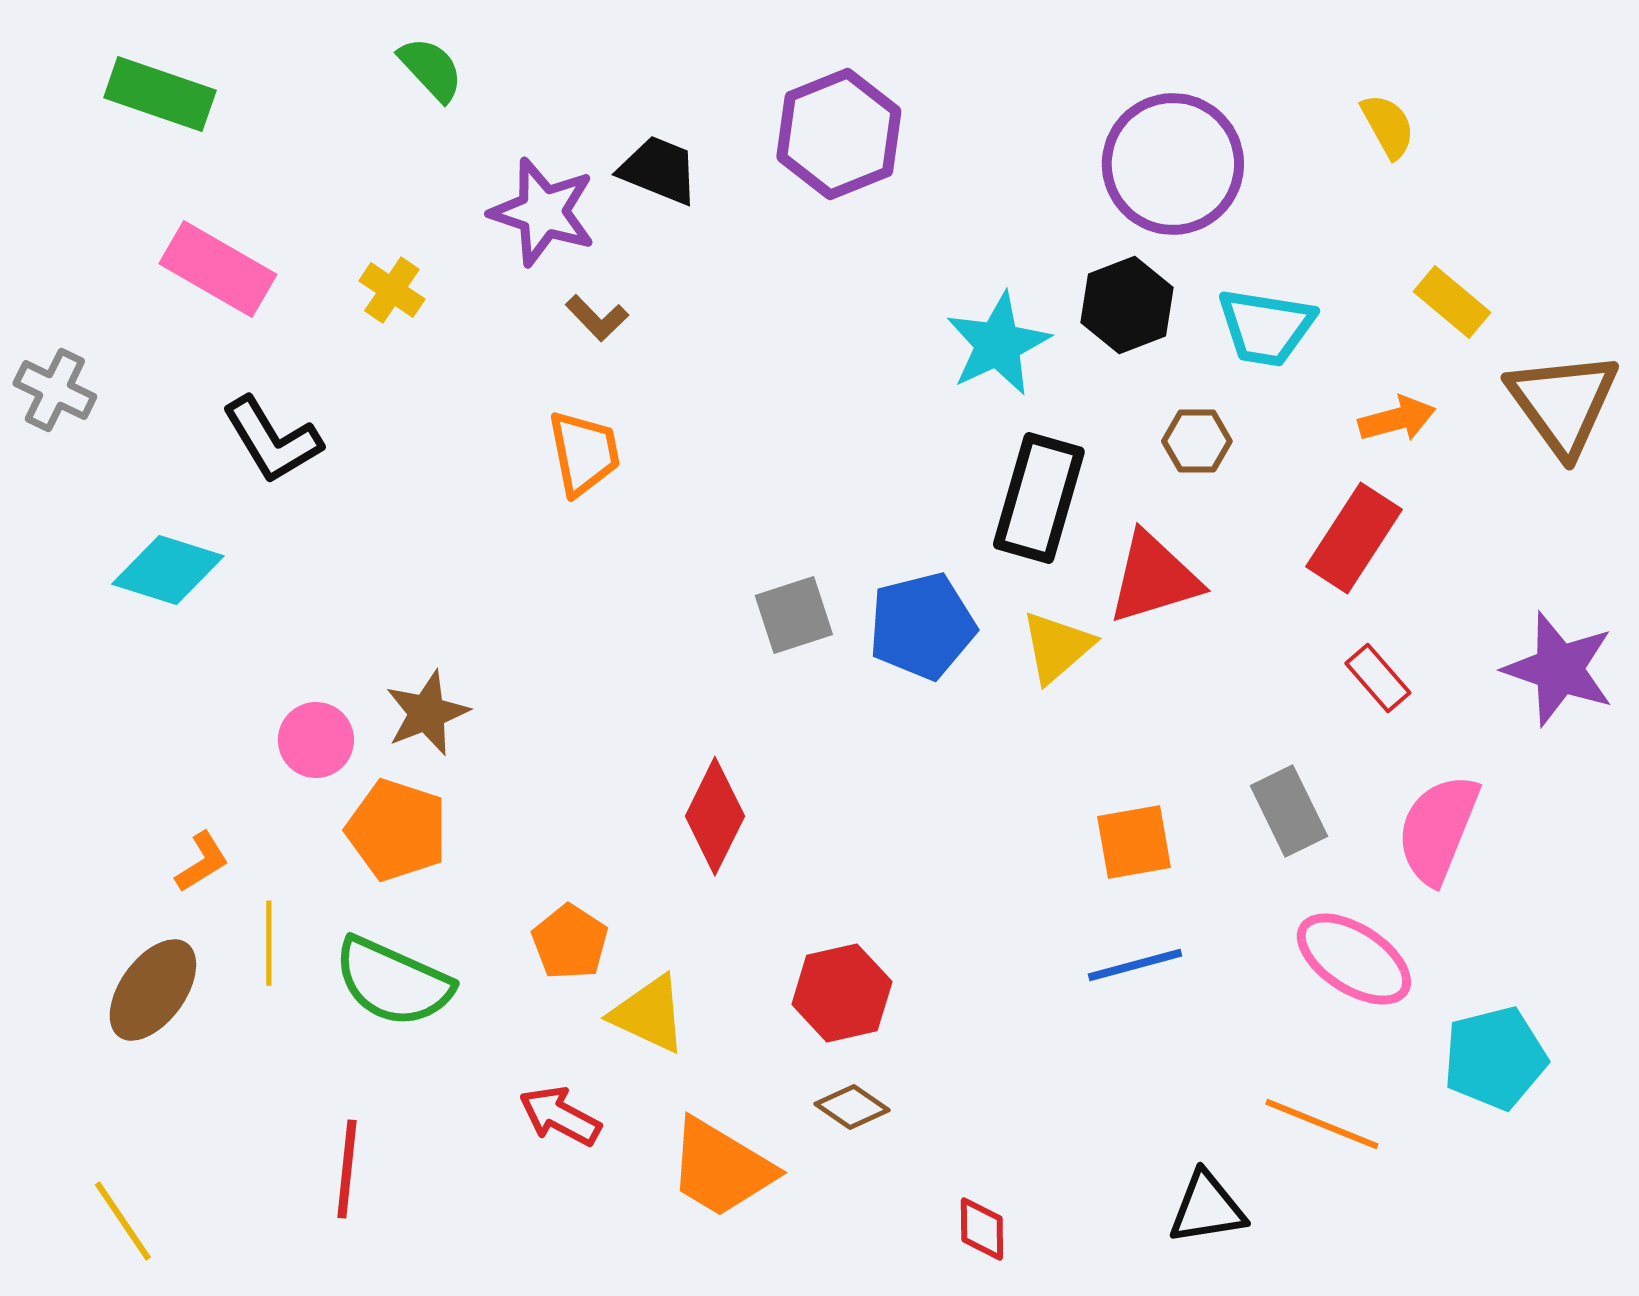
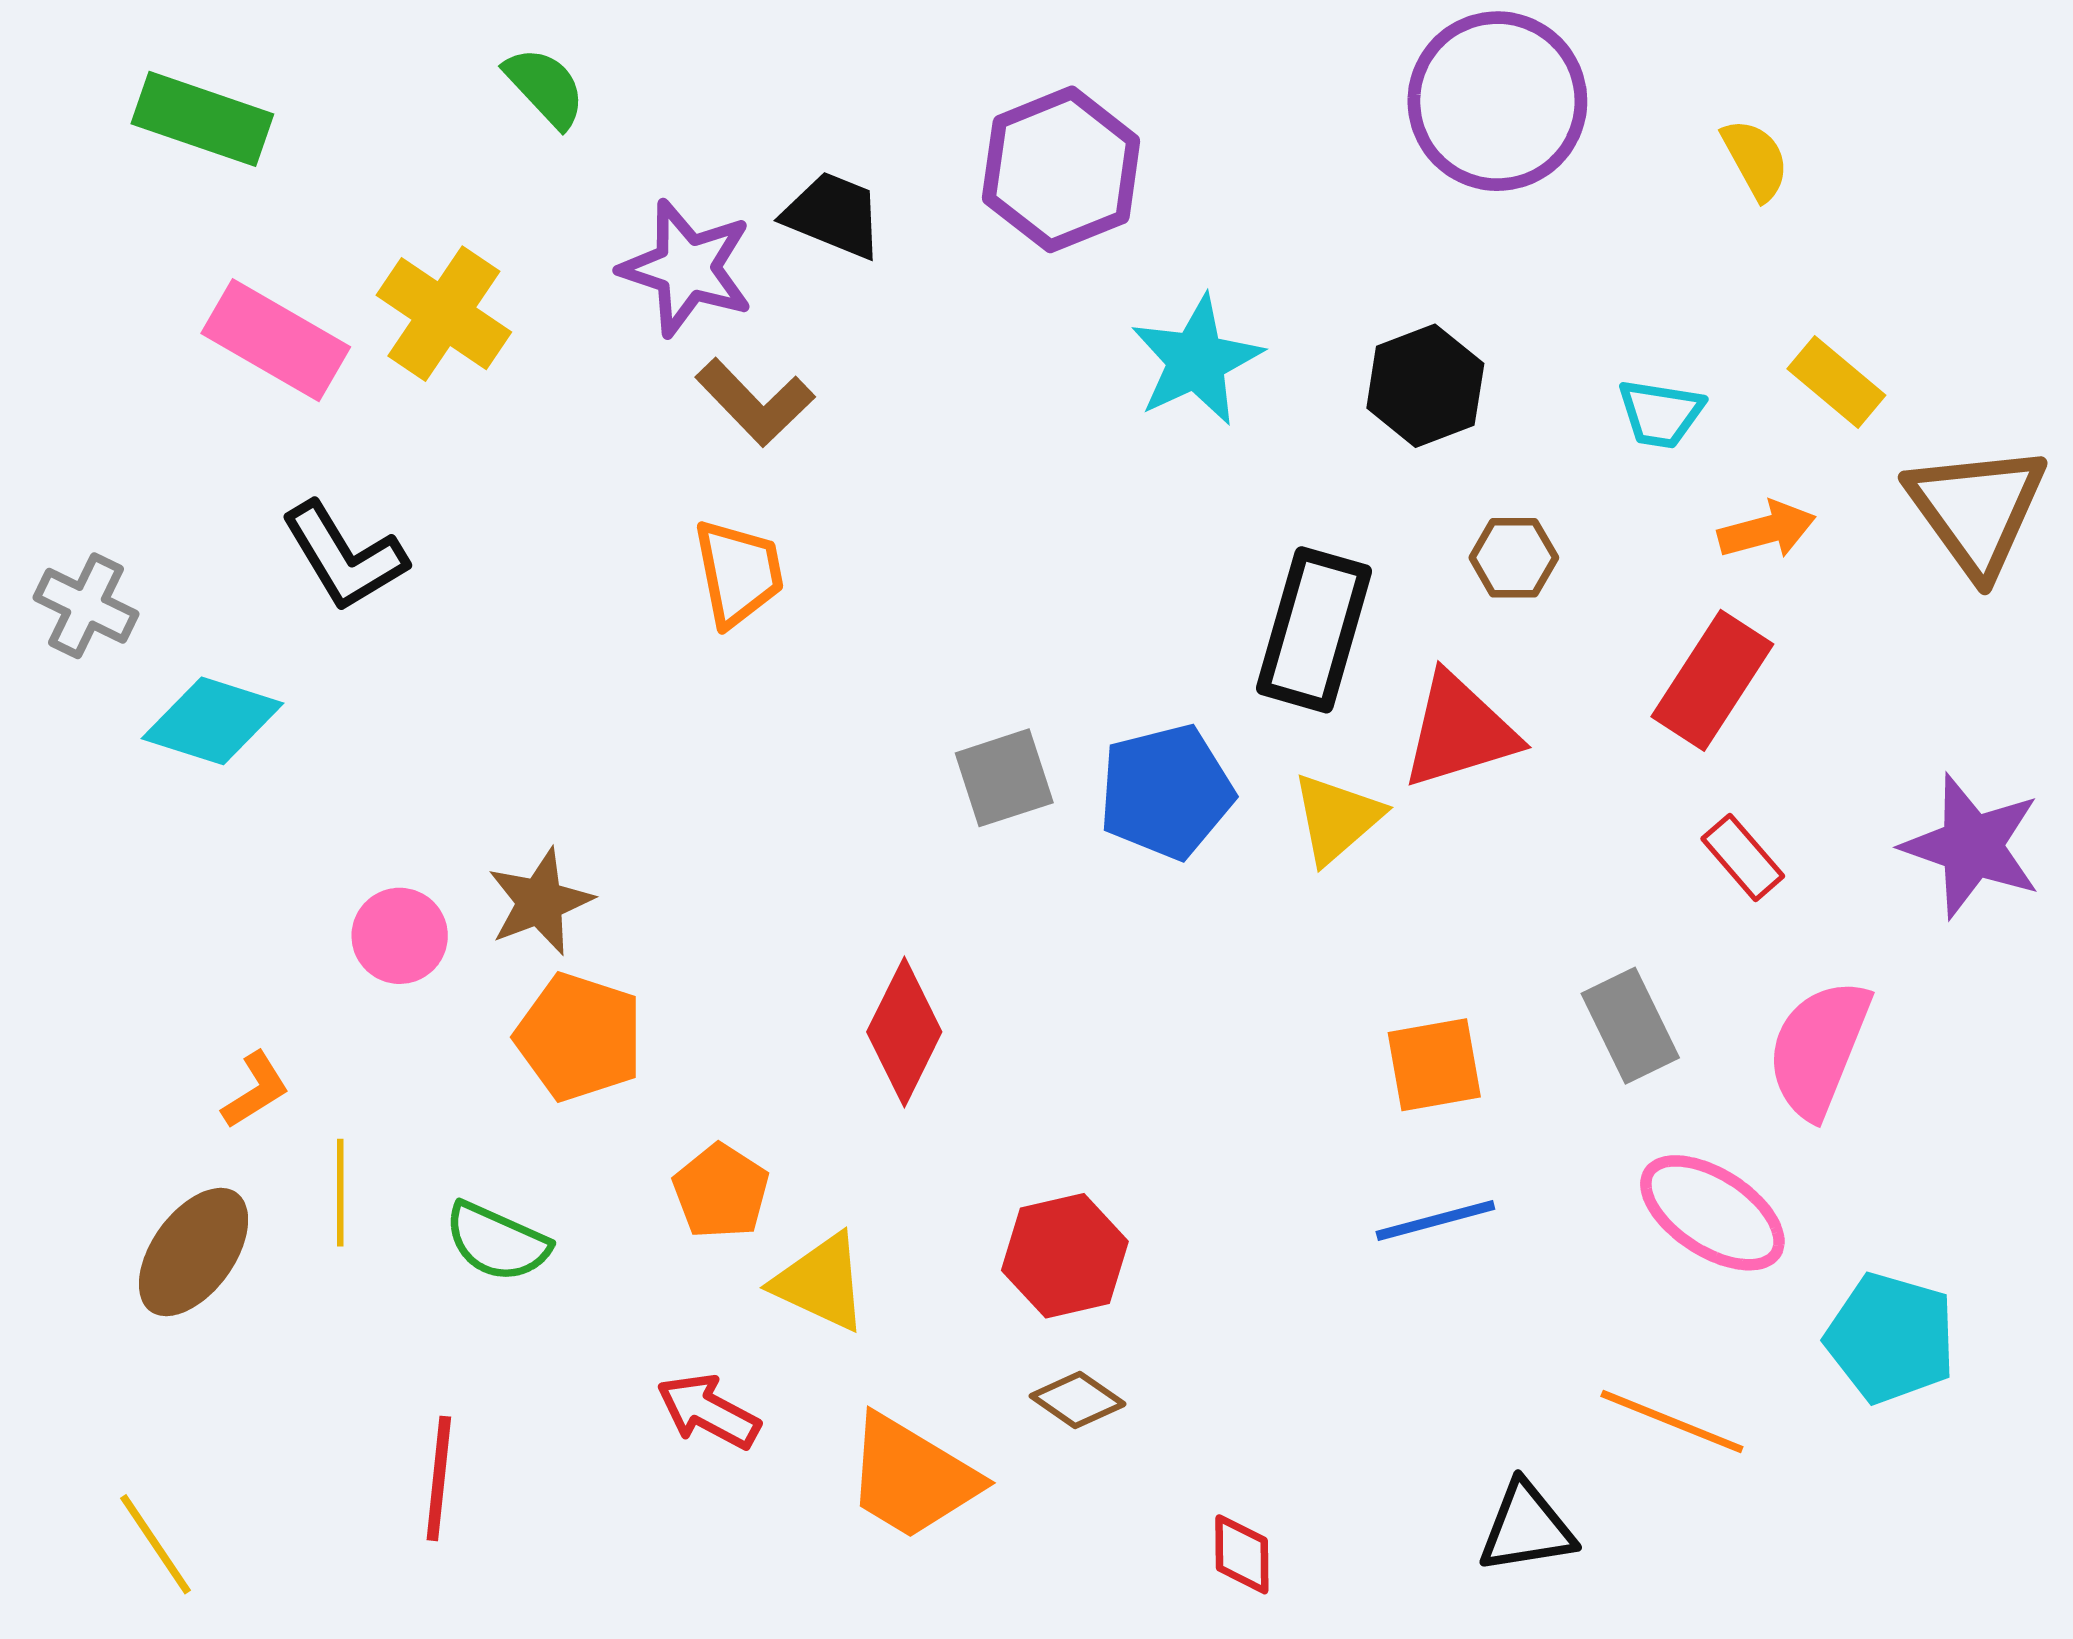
purple circle: (1173, 164) -> (1497, 101), moved
yellow cross: (392, 290) -> (444, 314), moved, size x1.6
brown L-shape: (597, 318) -> (755, 402), size x1.5
cyan trapezoid: (1266, 327) -> (1661, 414), moved, size x0.7
cyan star: (998, 344) -> (1196, 360), moved
gray cross: (55, 390) -> (86, 606), moved
orange pentagon: (397, 830) -> (579, 1037), moved
green semicircle: (393, 982) -> (497, 1242), size x0.7
cyan pentagon: (1495, 1058) -> (1891, 1338), turned 30

